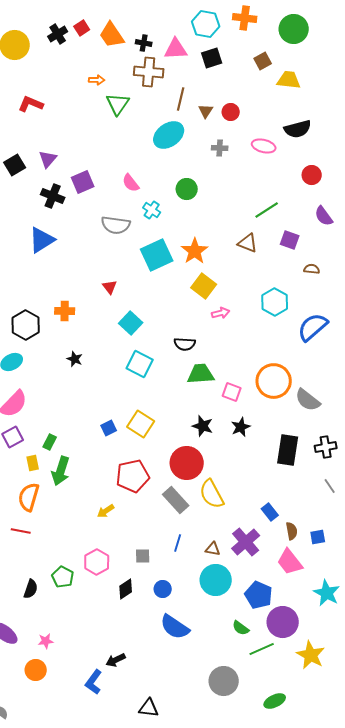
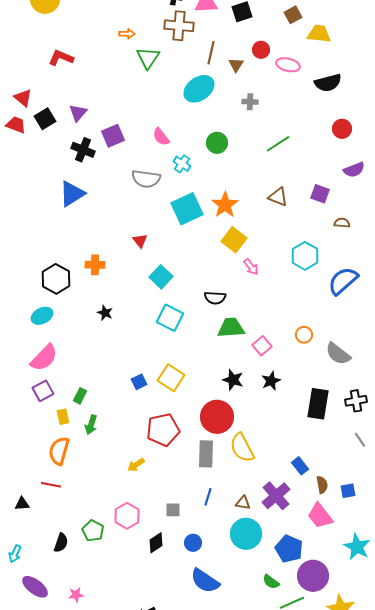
red circle: (231, 112) -> (261, 50), moved
pink ellipse: (264, 146) -> (288, 65), moved
green line: (267, 210) -> (278, 144), moved
purple semicircle: (324, 216) -> (354, 170), turned -75
pink arrow: (221, 313) -> (251, 267), turned 66
orange circle: (274, 381) -> (304, 335), size x0.5
pink square: (232, 392) -> (262, 346), turned 30
green arrow: (61, 471) -> (91, 425), size x0.7
gray rectangle: (176, 500) -> (206, 454), turned 44

